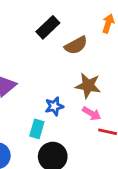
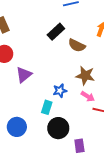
brown semicircle: (76, 45) -> (77, 45), turned 54

